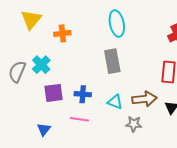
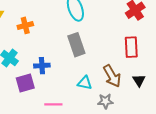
blue cross: (83, 94) -> (42, 66), moved
brown arrow: (144, 99) -> (112, 76), turned 75

